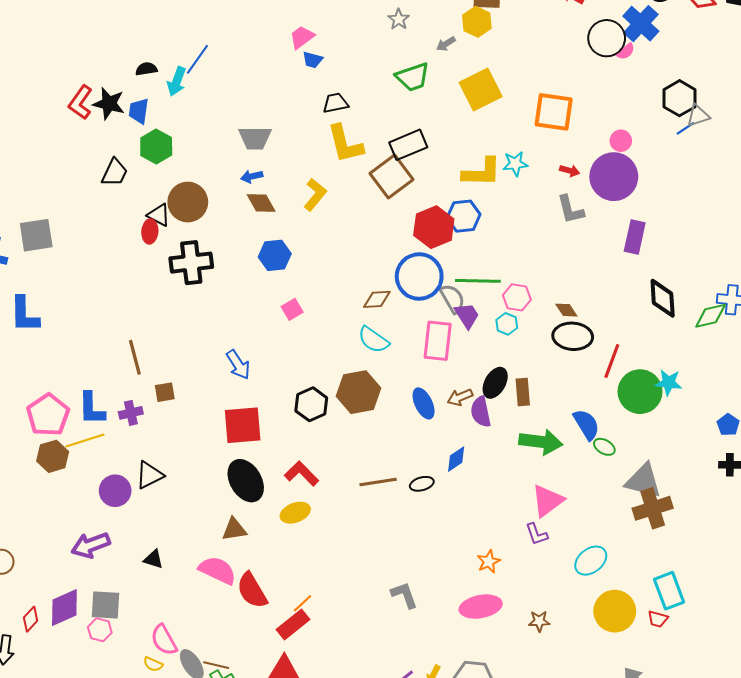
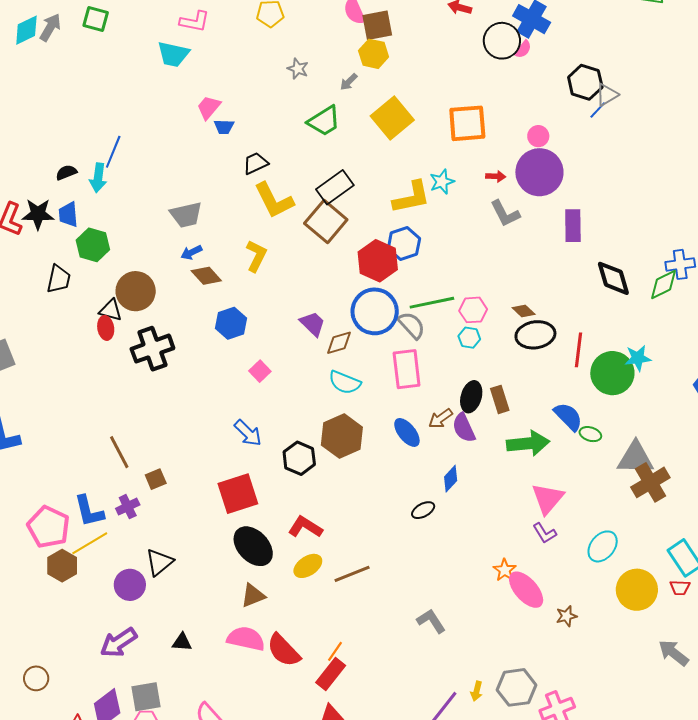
purple trapezoid: (467, 315) -> (313, 324), moved
blue arrow: (238, 365) -> (248, 433), moved
brown line: (378, 482) -> (352, 574), moved
pink ellipse: (481, 607) -> (526, 590), moved, turned 72

